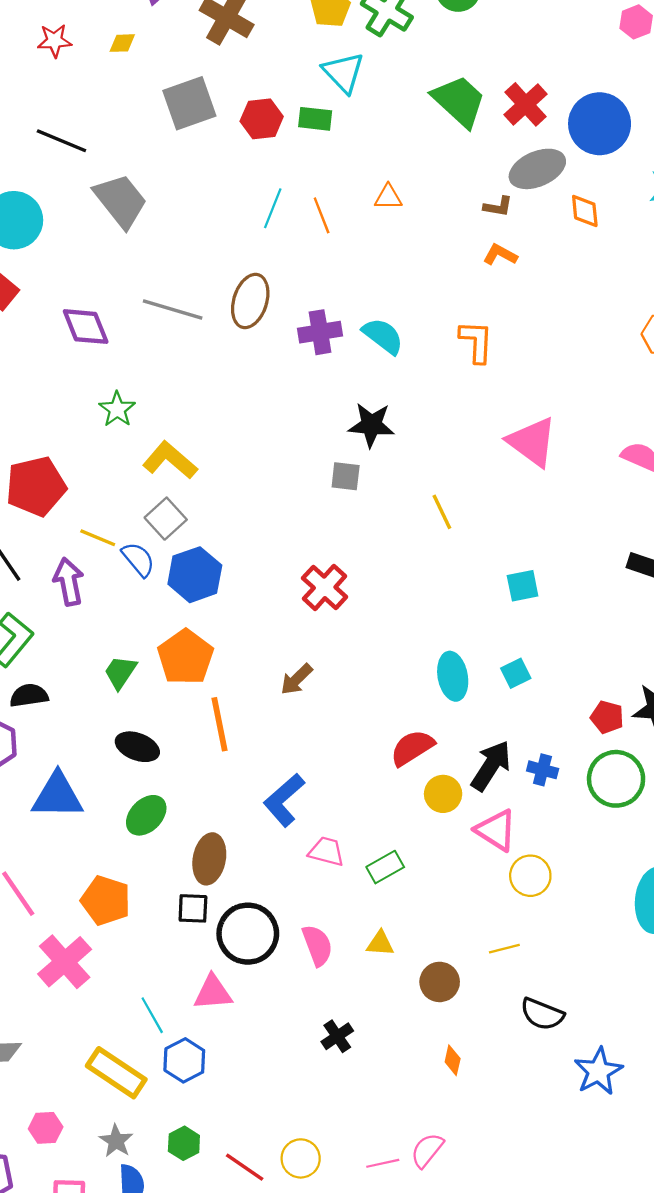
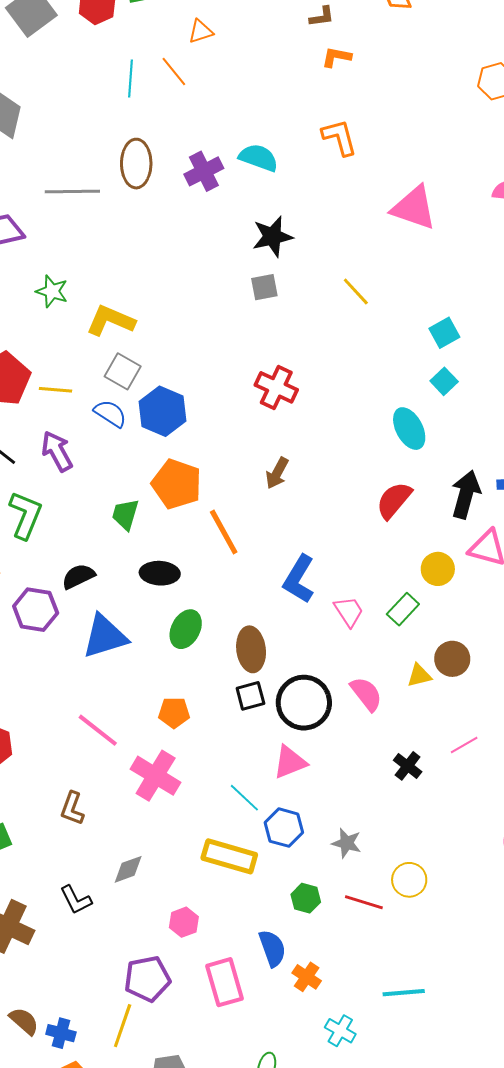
orange triangle: (388, 197) -> (201, 31), moved
yellow line: (98, 538) -> (56, 390), moved
cyan square: (516, 673) -> (444, 381), moved
black semicircle: (29, 695) -> (78, 576), moved
yellow circle: (443, 794) -> (438, 569), moved
pink trapezoid: (326, 851) -> (349, 612), turned 60
orange pentagon: (106, 900) -> (174, 713), size x0.7
brown circle: (440, 982) -> (452, 659), moved
gray star: (116, 1141) -> (347, 843), moved
pink line: (383, 1163) -> (464, 745), moved

